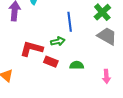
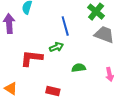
red rectangle: (51, 62) -> (53, 91), moved

